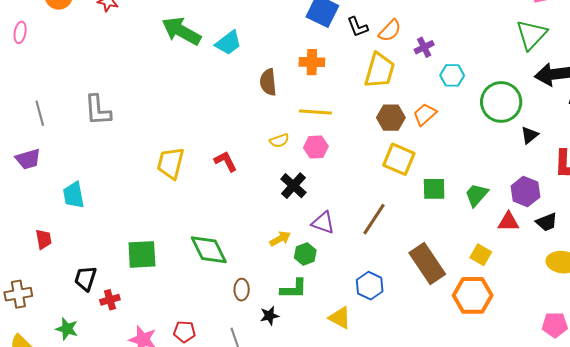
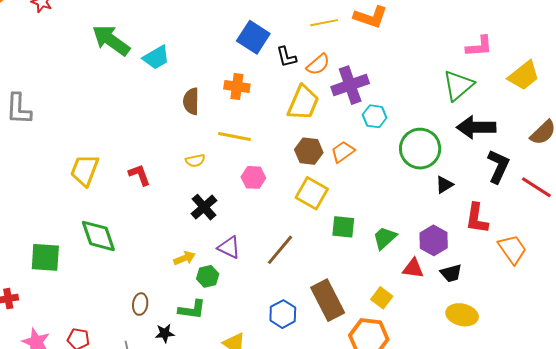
purple cross: (424, 47) -> (350, 85), size x1.8
pink hexagon: (316, 147) -> (253, 177), moved
green diamond: (209, 250) -> (98, 236), moved
blue hexagon: (370, 286) -> (283, 314), moved

